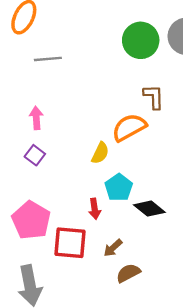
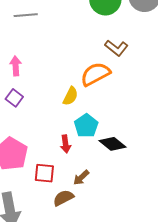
brown L-shape: (154, 97) -> (116, 48), turned 130
red square: (70, 243) -> (44, 173), size x0.7
brown semicircle: (128, 273) -> (63, 198), moved

